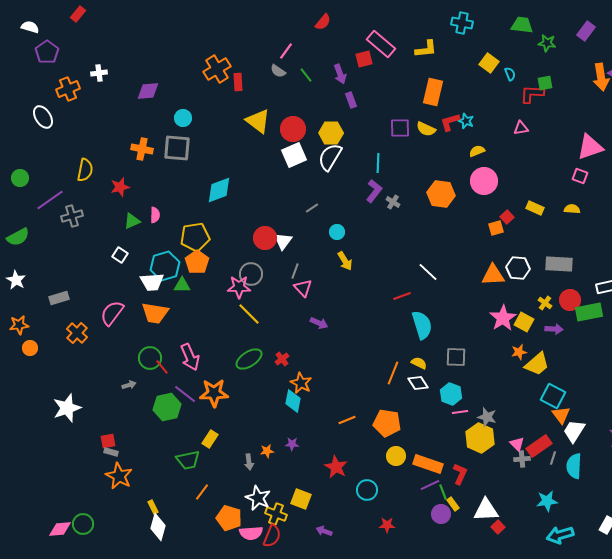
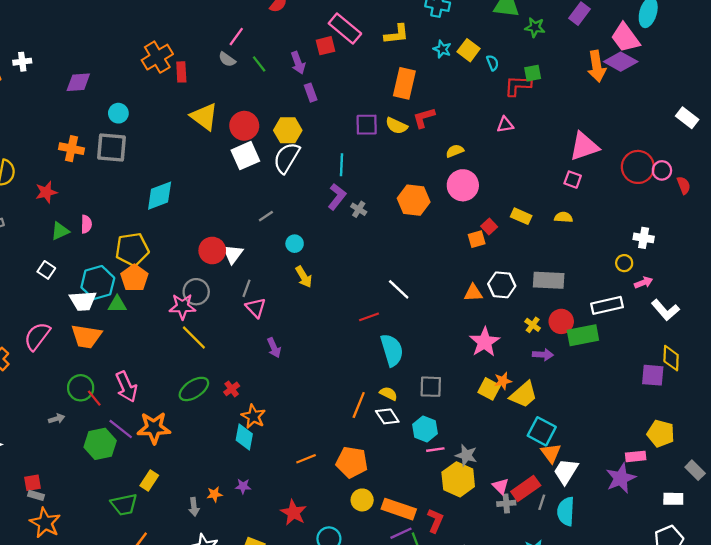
cyan star: (466, 121) -> (442, 49), moved
orange triangle: (493, 275) -> (473, 293), size x0.7
yellow square: (524, 322) -> (489, 389), moved
purple arrow: (319, 323) -> (274, 348), turned 42

